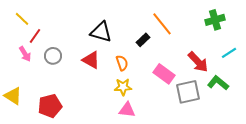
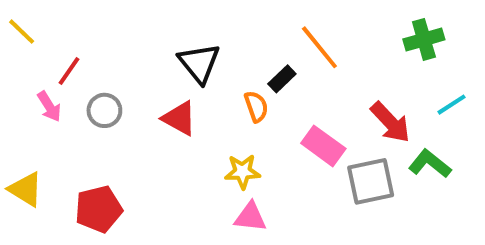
yellow line: (22, 19) -> (22, 32), moved
black triangle: (101, 32) -> (199, 63), turned 35
orange semicircle: (122, 63) -> (256, 106), moved

